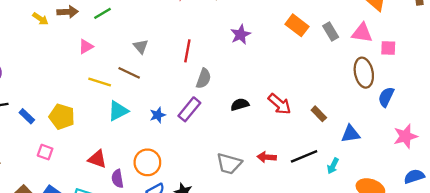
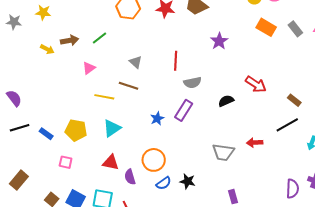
gray semicircle: (204, 78) -> (192, 83), turned 66
red arrow: (280, 104) -> (256, 84), moved
cyan triangle: (118, 111) -> (112, 128), moved
black line: (304, 156) -> (287, 125), moved

